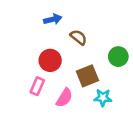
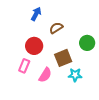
blue arrow: (53, 19) -> (36, 14), turned -48
brown semicircle: (78, 37) -> (56, 28), turned -72

